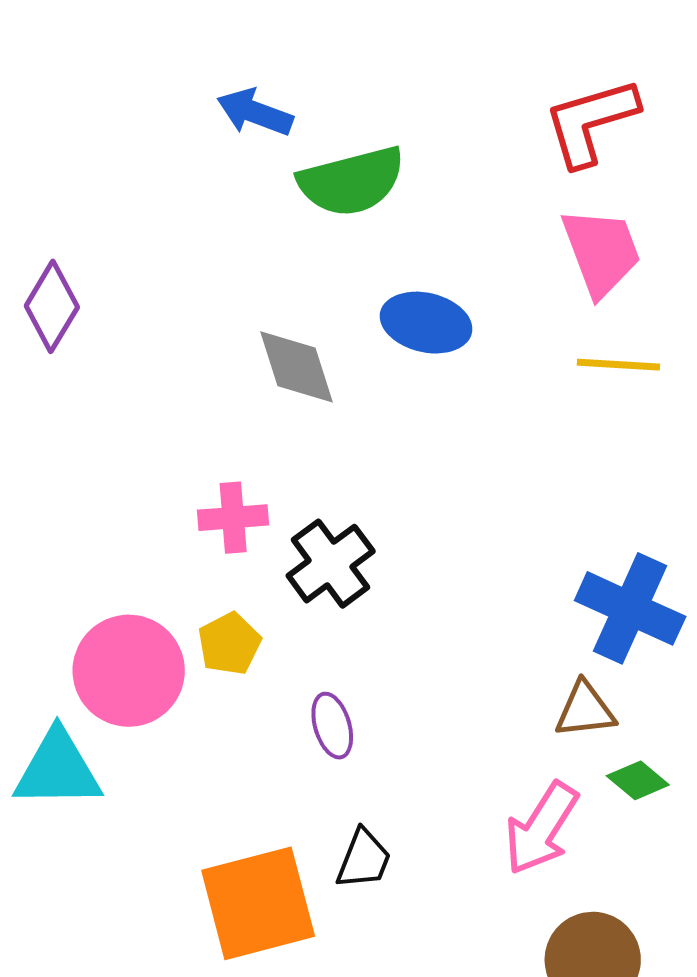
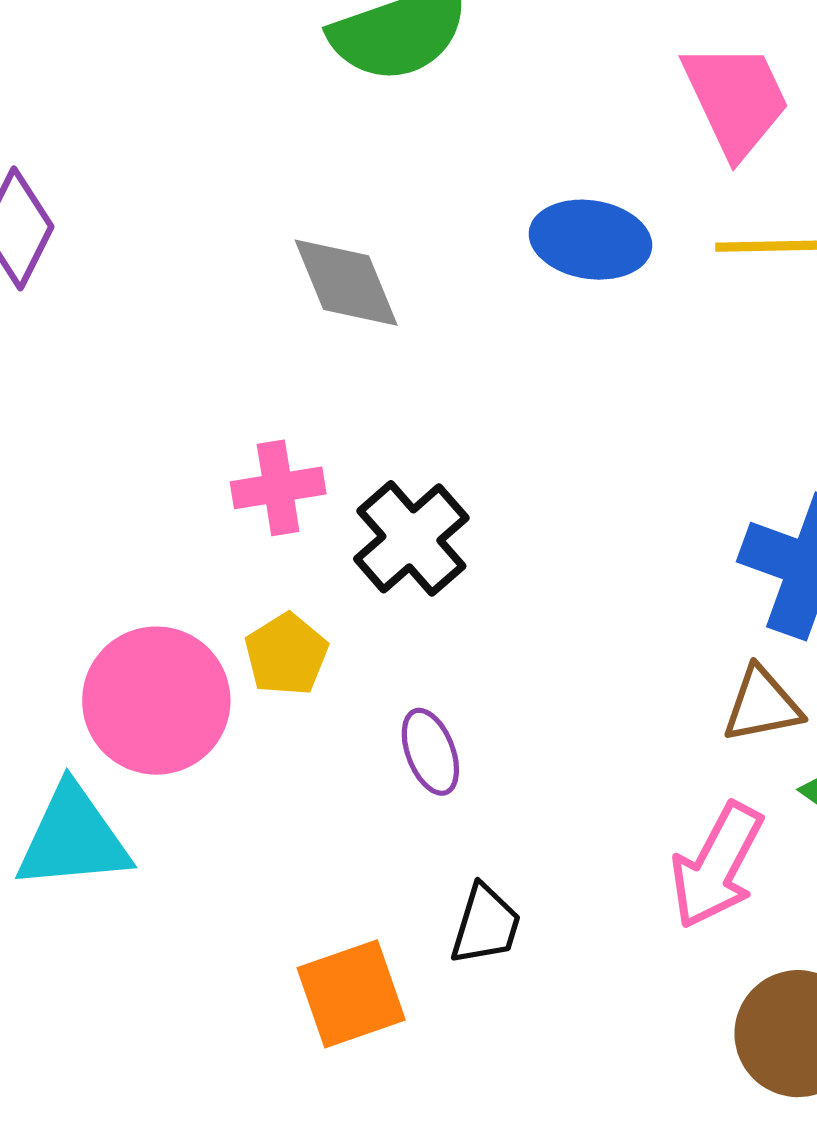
blue ellipse: (426, 323) -> (590, 240), moved
orange square: (258, 903) -> (351, 994), size x0.7

